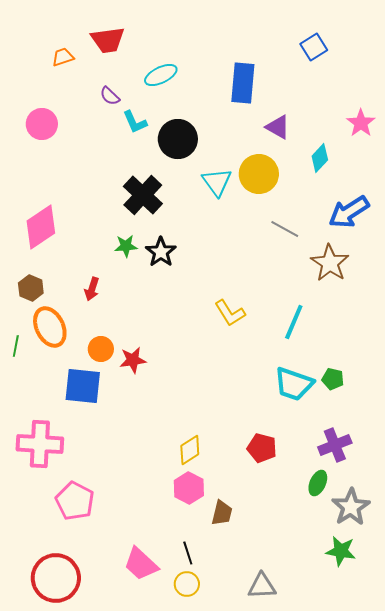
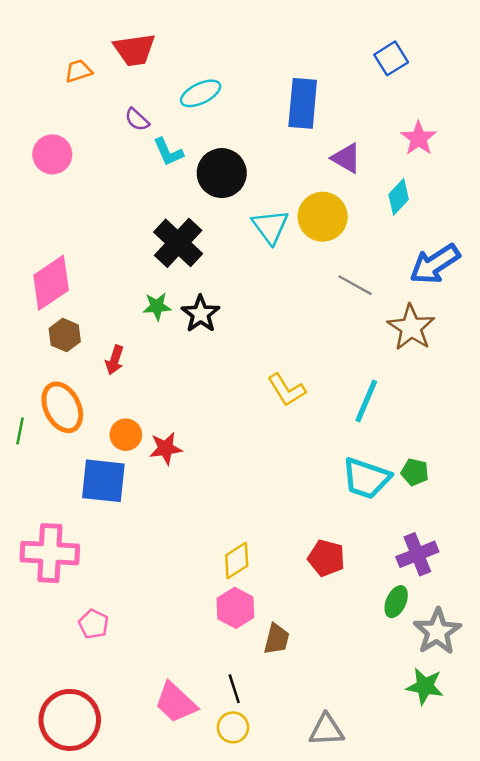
pink star: (361, 123) -> (419, 138), moved
brown hexagon: (31, 288) -> (65, 335), moved
pink pentagon: (75, 501) -> (93, 624), size x0.6

